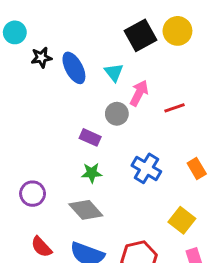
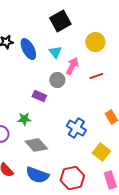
yellow circle: (177, 31) -> (95, 42), moved
black square: (141, 35) -> (60, 21), moved
blue cross: (146, 168) -> (76, 128), moved
green star: (92, 173) -> (24, 119), moved

